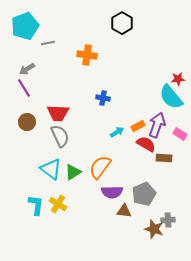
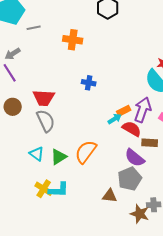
cyan arrow: (117, 132) -> (115, 119), moved
cyan triangle: (51, 169) -> (37, 154), size x0.7
purple semicircle: (112, 192) -> (135, 158), moved, turned 40
cyan L-shape: (36, 205) -> (59, 190), moved, turned 85

